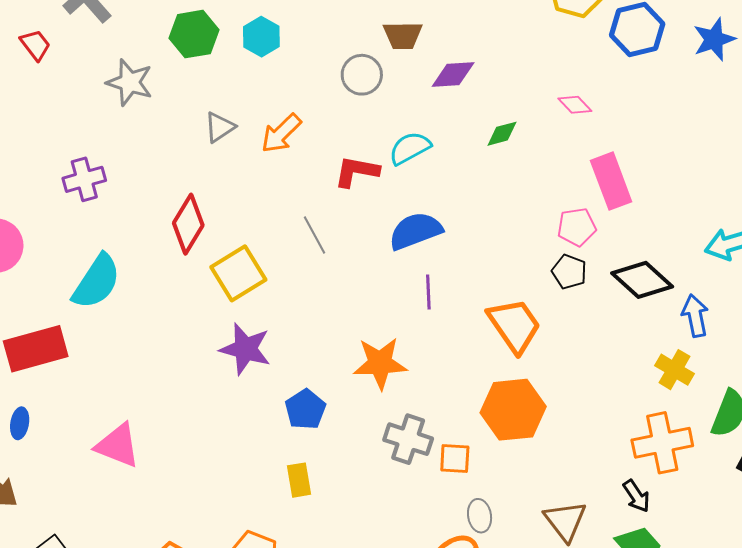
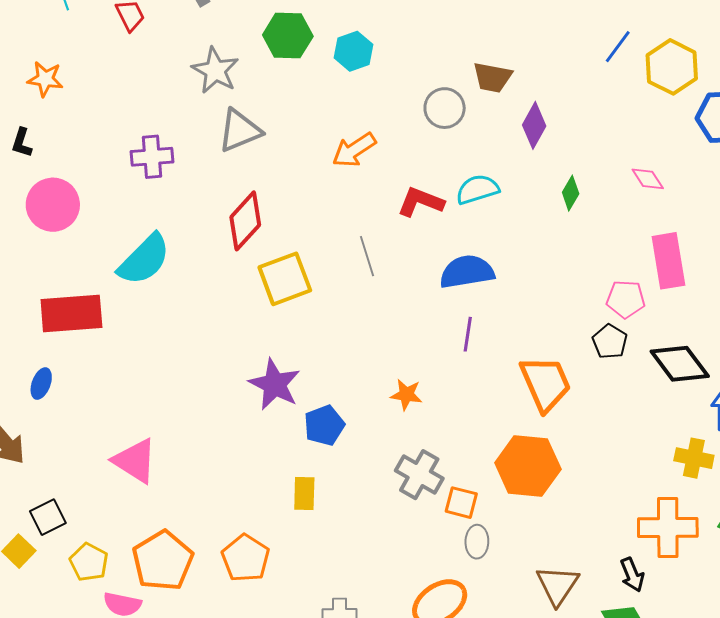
purple diamond: (453, 74) -> (534, 125), turned -69
gray triangle: (220, 127) -> (240, 131), moved, size x1.4
green diamond: (502, 134) -> (571, 193), turned -56
purple star: (245, 349) -> (275, 384), moved
orange star: (380, 363) -> (406, 395), size x0.6
yellow cross: (674, 370) -> (694, 458), turned -30
pink triangle: (118, 445) -> (135, 461), moved
gray ellipse: (480, 516) -> (477, 542), moved

